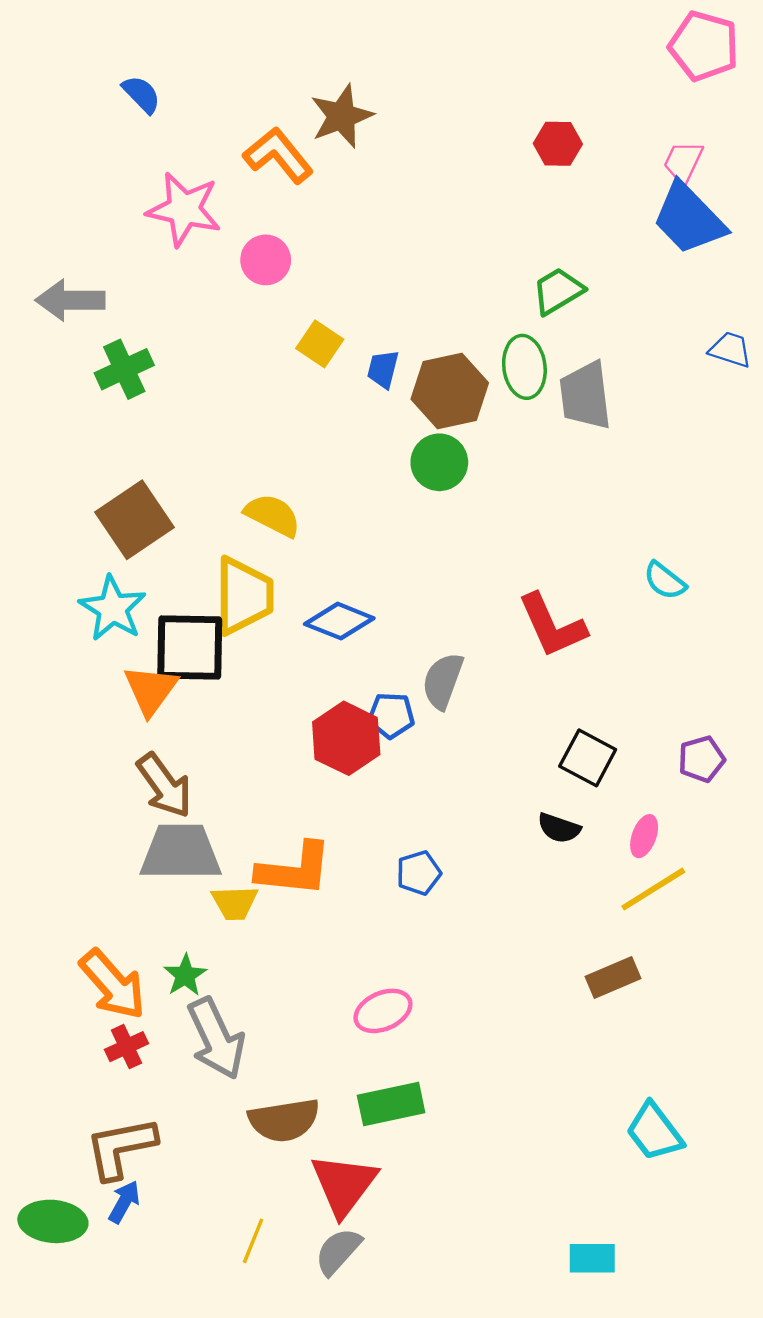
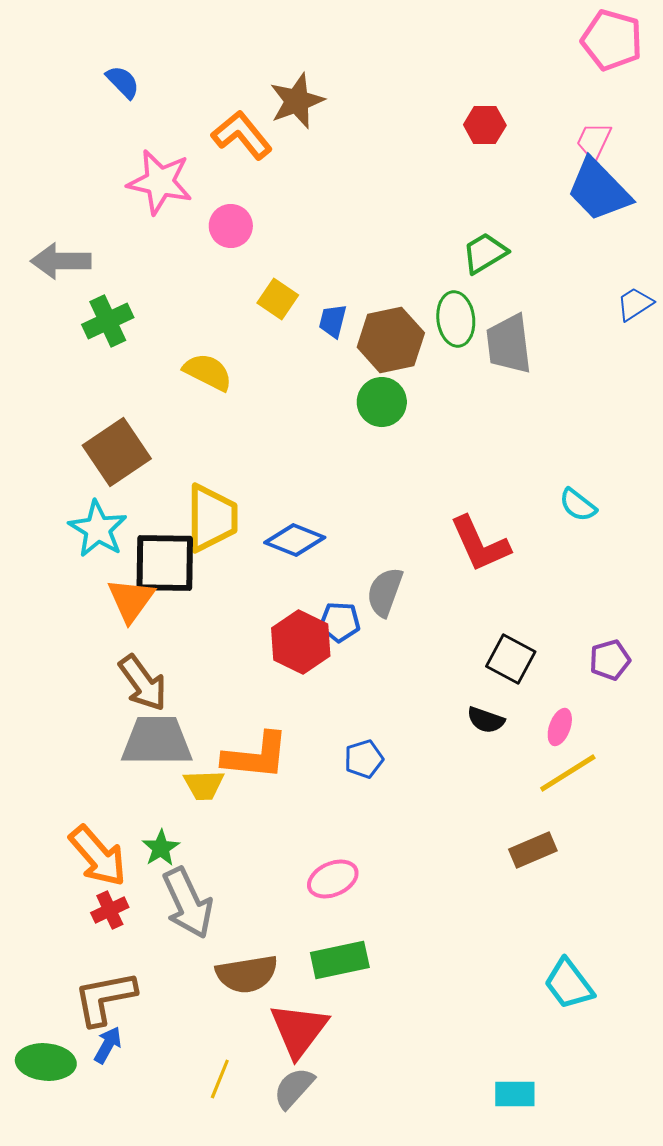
blue trapezoid: (730, 350) -> (635, 304), turned -51
yellow semicircle: (273, 515) -> (208, 372), moved

